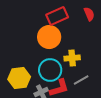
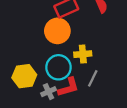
gray line: (81, 80) -> (93, 78), turned -35

